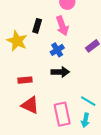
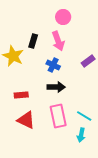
blue cross: (57, 50) -> (53, 65), turned -32
pink rectangle: (62, 114) -> (58, 116), moved

